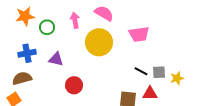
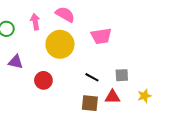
black line: (141, 71) -> (92, 77), moved
yellow star: (177, 78) -> (144, 96), moved
red circle: (74, 85) -> (43, 80), moved

